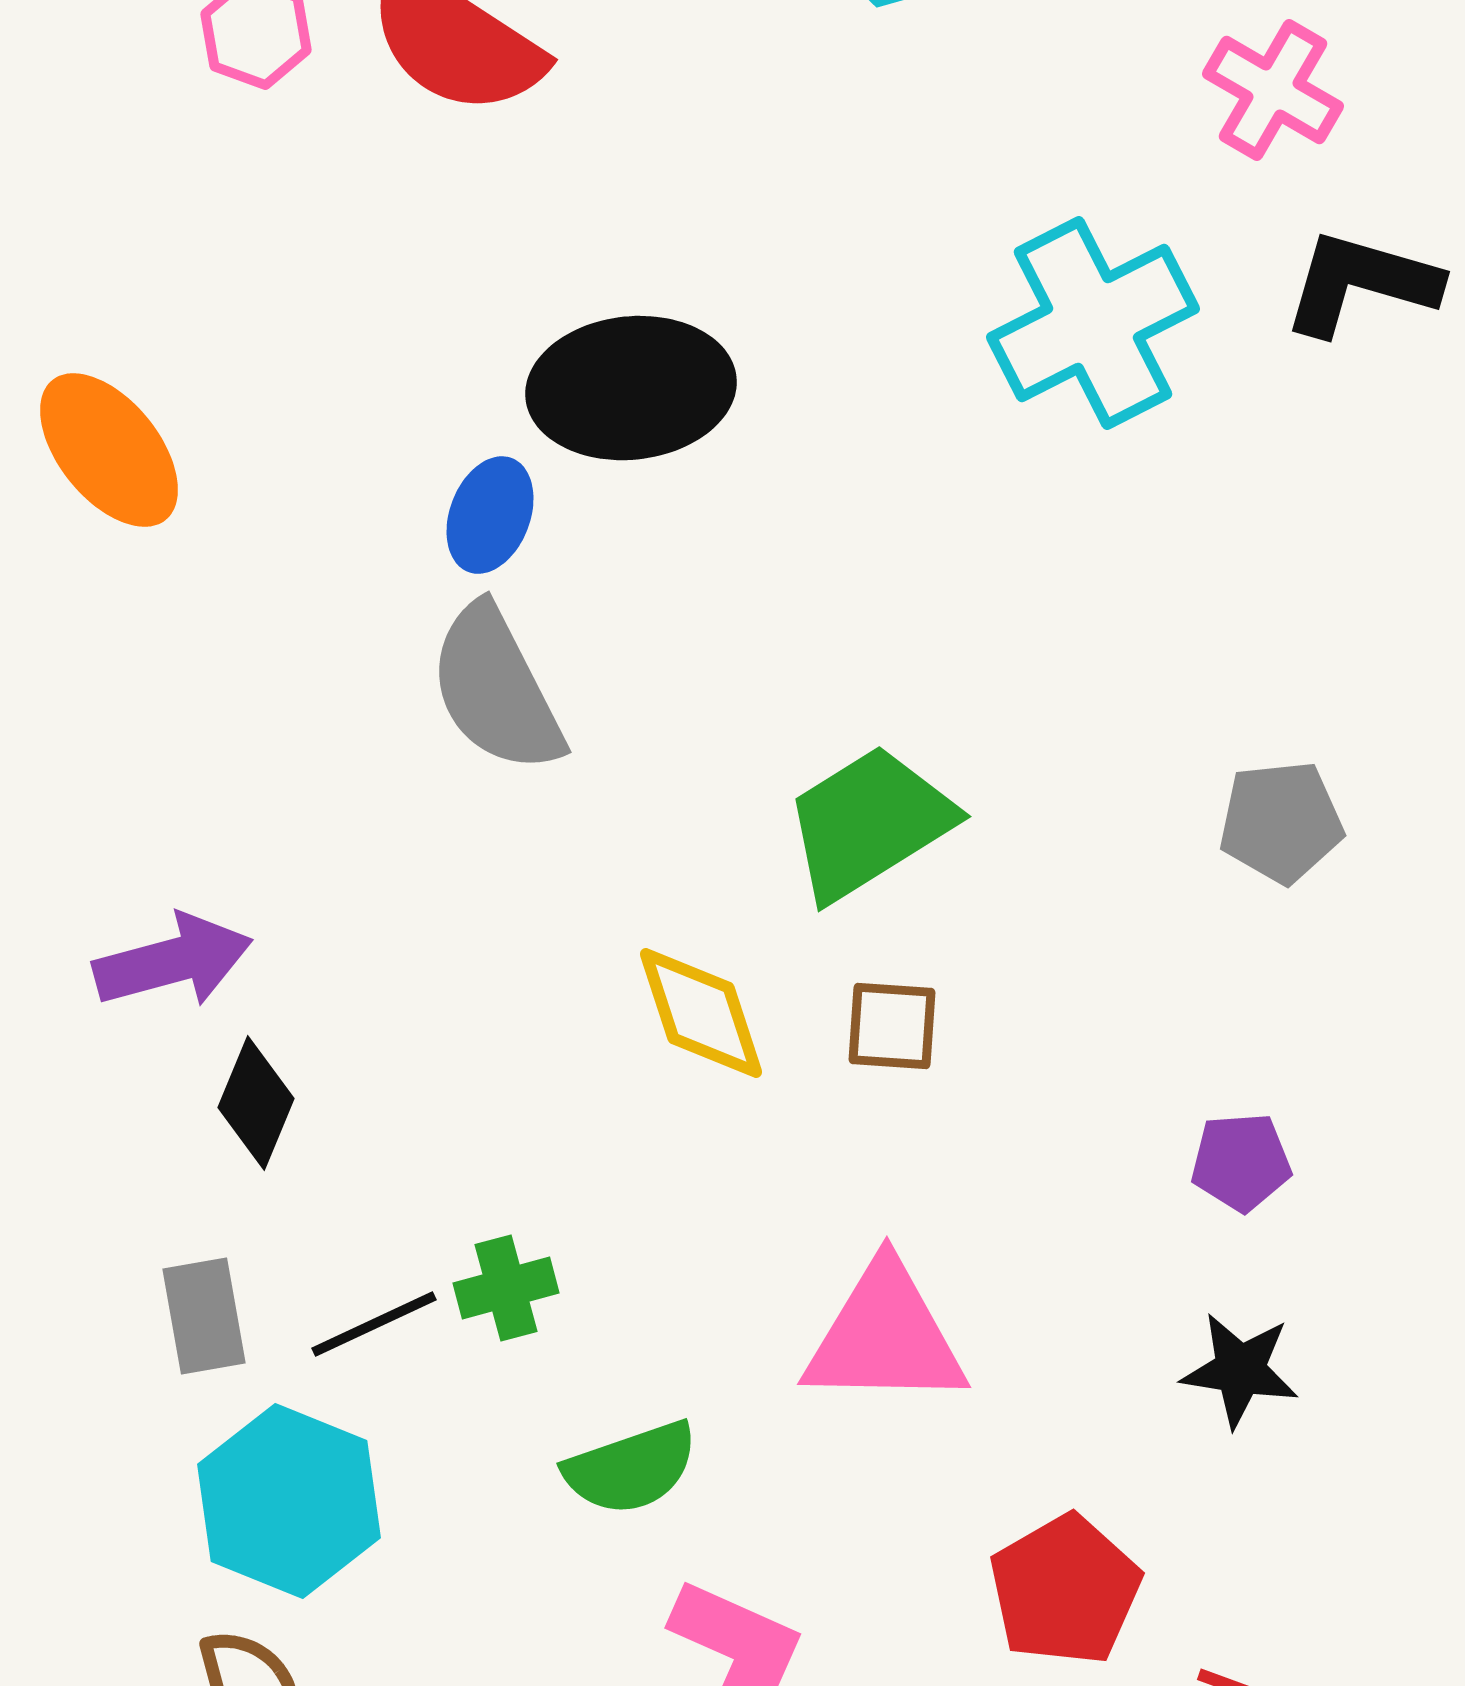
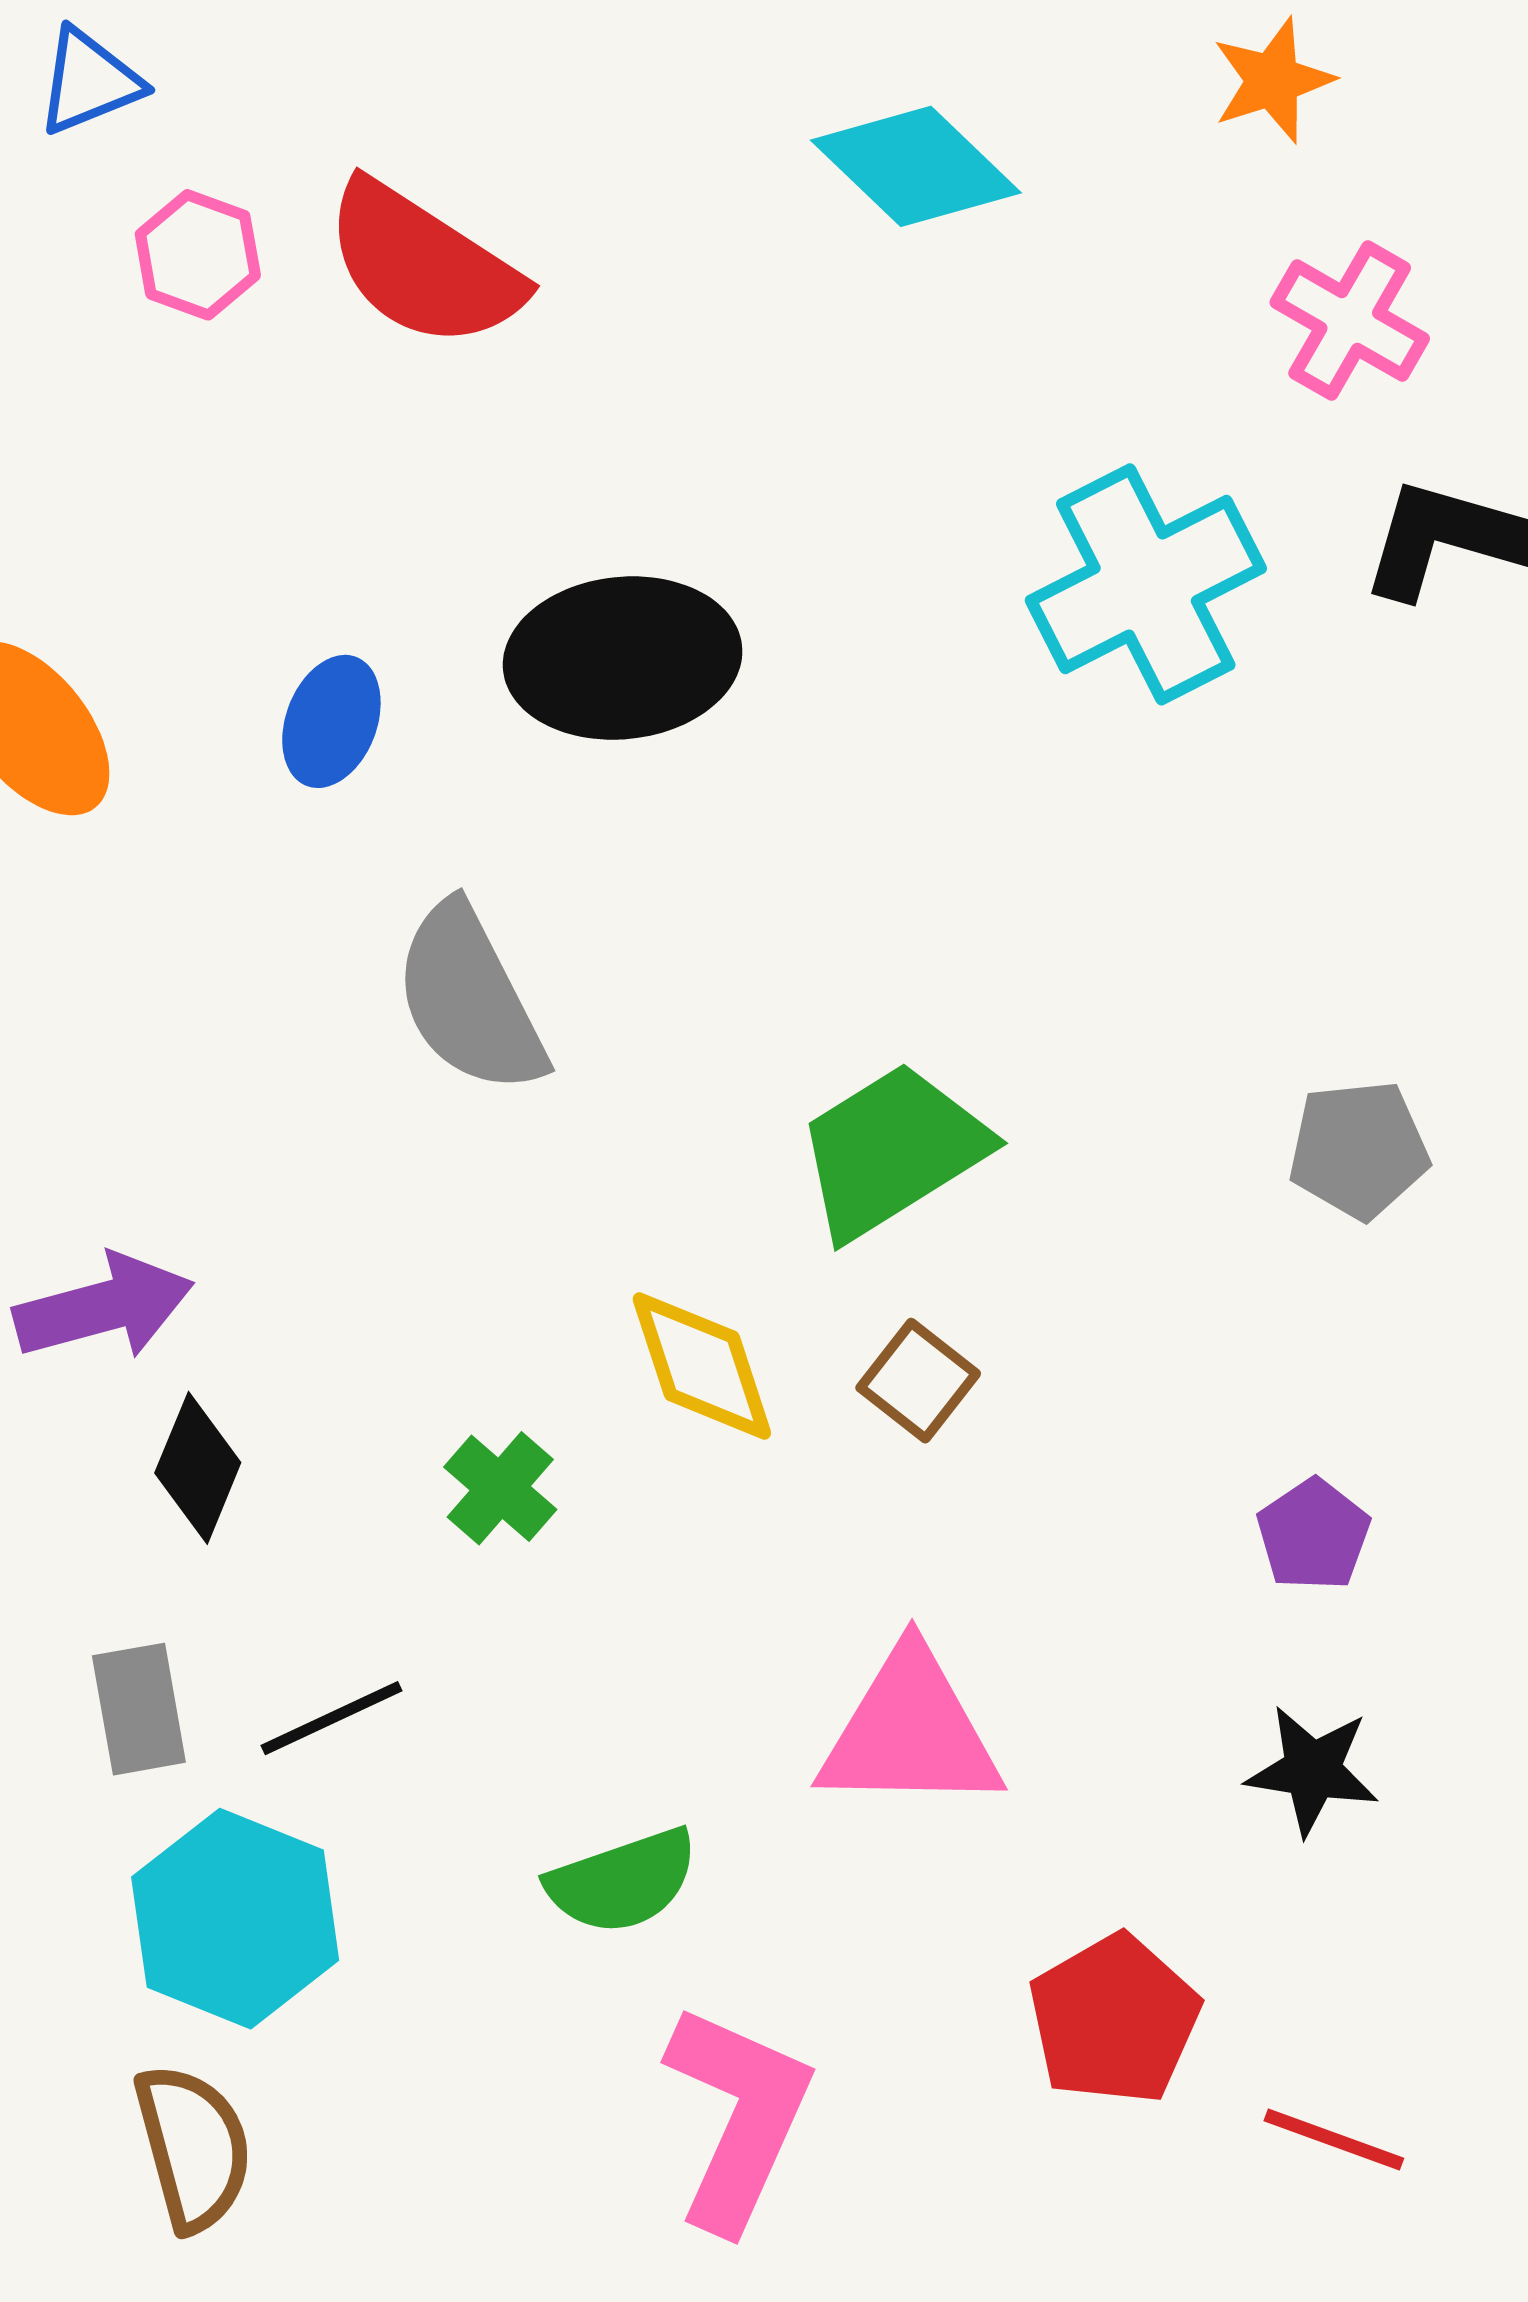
blue ellipse: (490, 515) -> (331, 721), moved
brown square: (892, 1026) -> (918, 1381), turned 34
purple pentagon: (1241, 1162) -> (1313, 1535), turned -30
green cross: (506, 1288) -> (500, 1488), moved, turned -34

